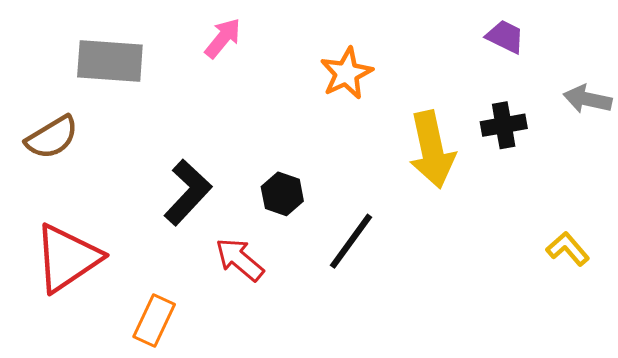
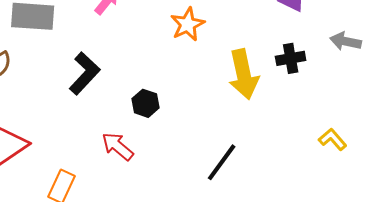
black L-shape: (188, 192) -> (85, 73), moved
black line: (351, 241) -> (222, 162), moved

